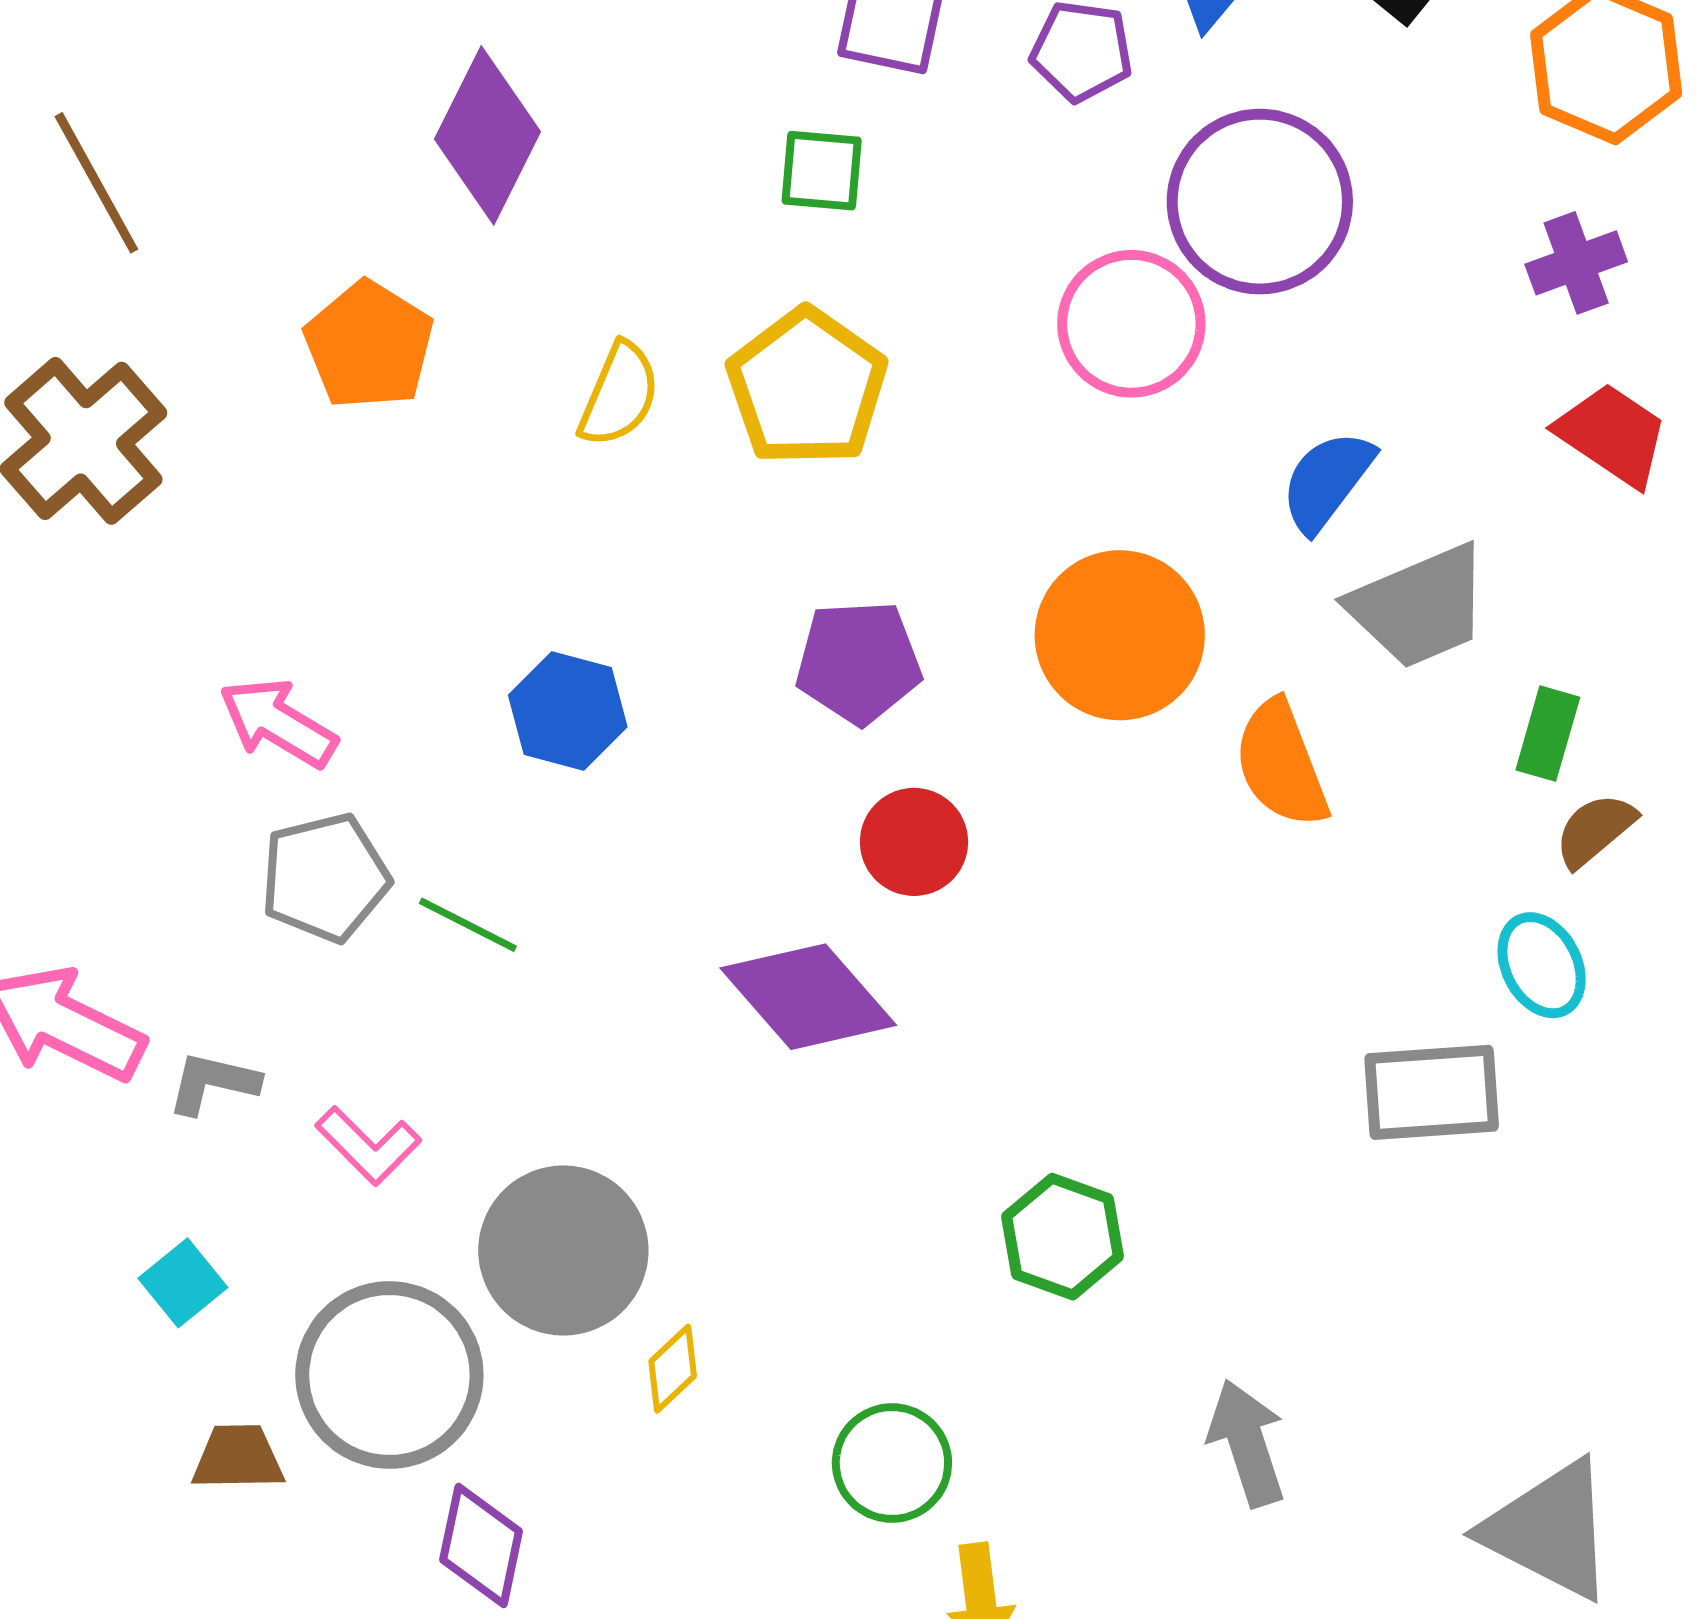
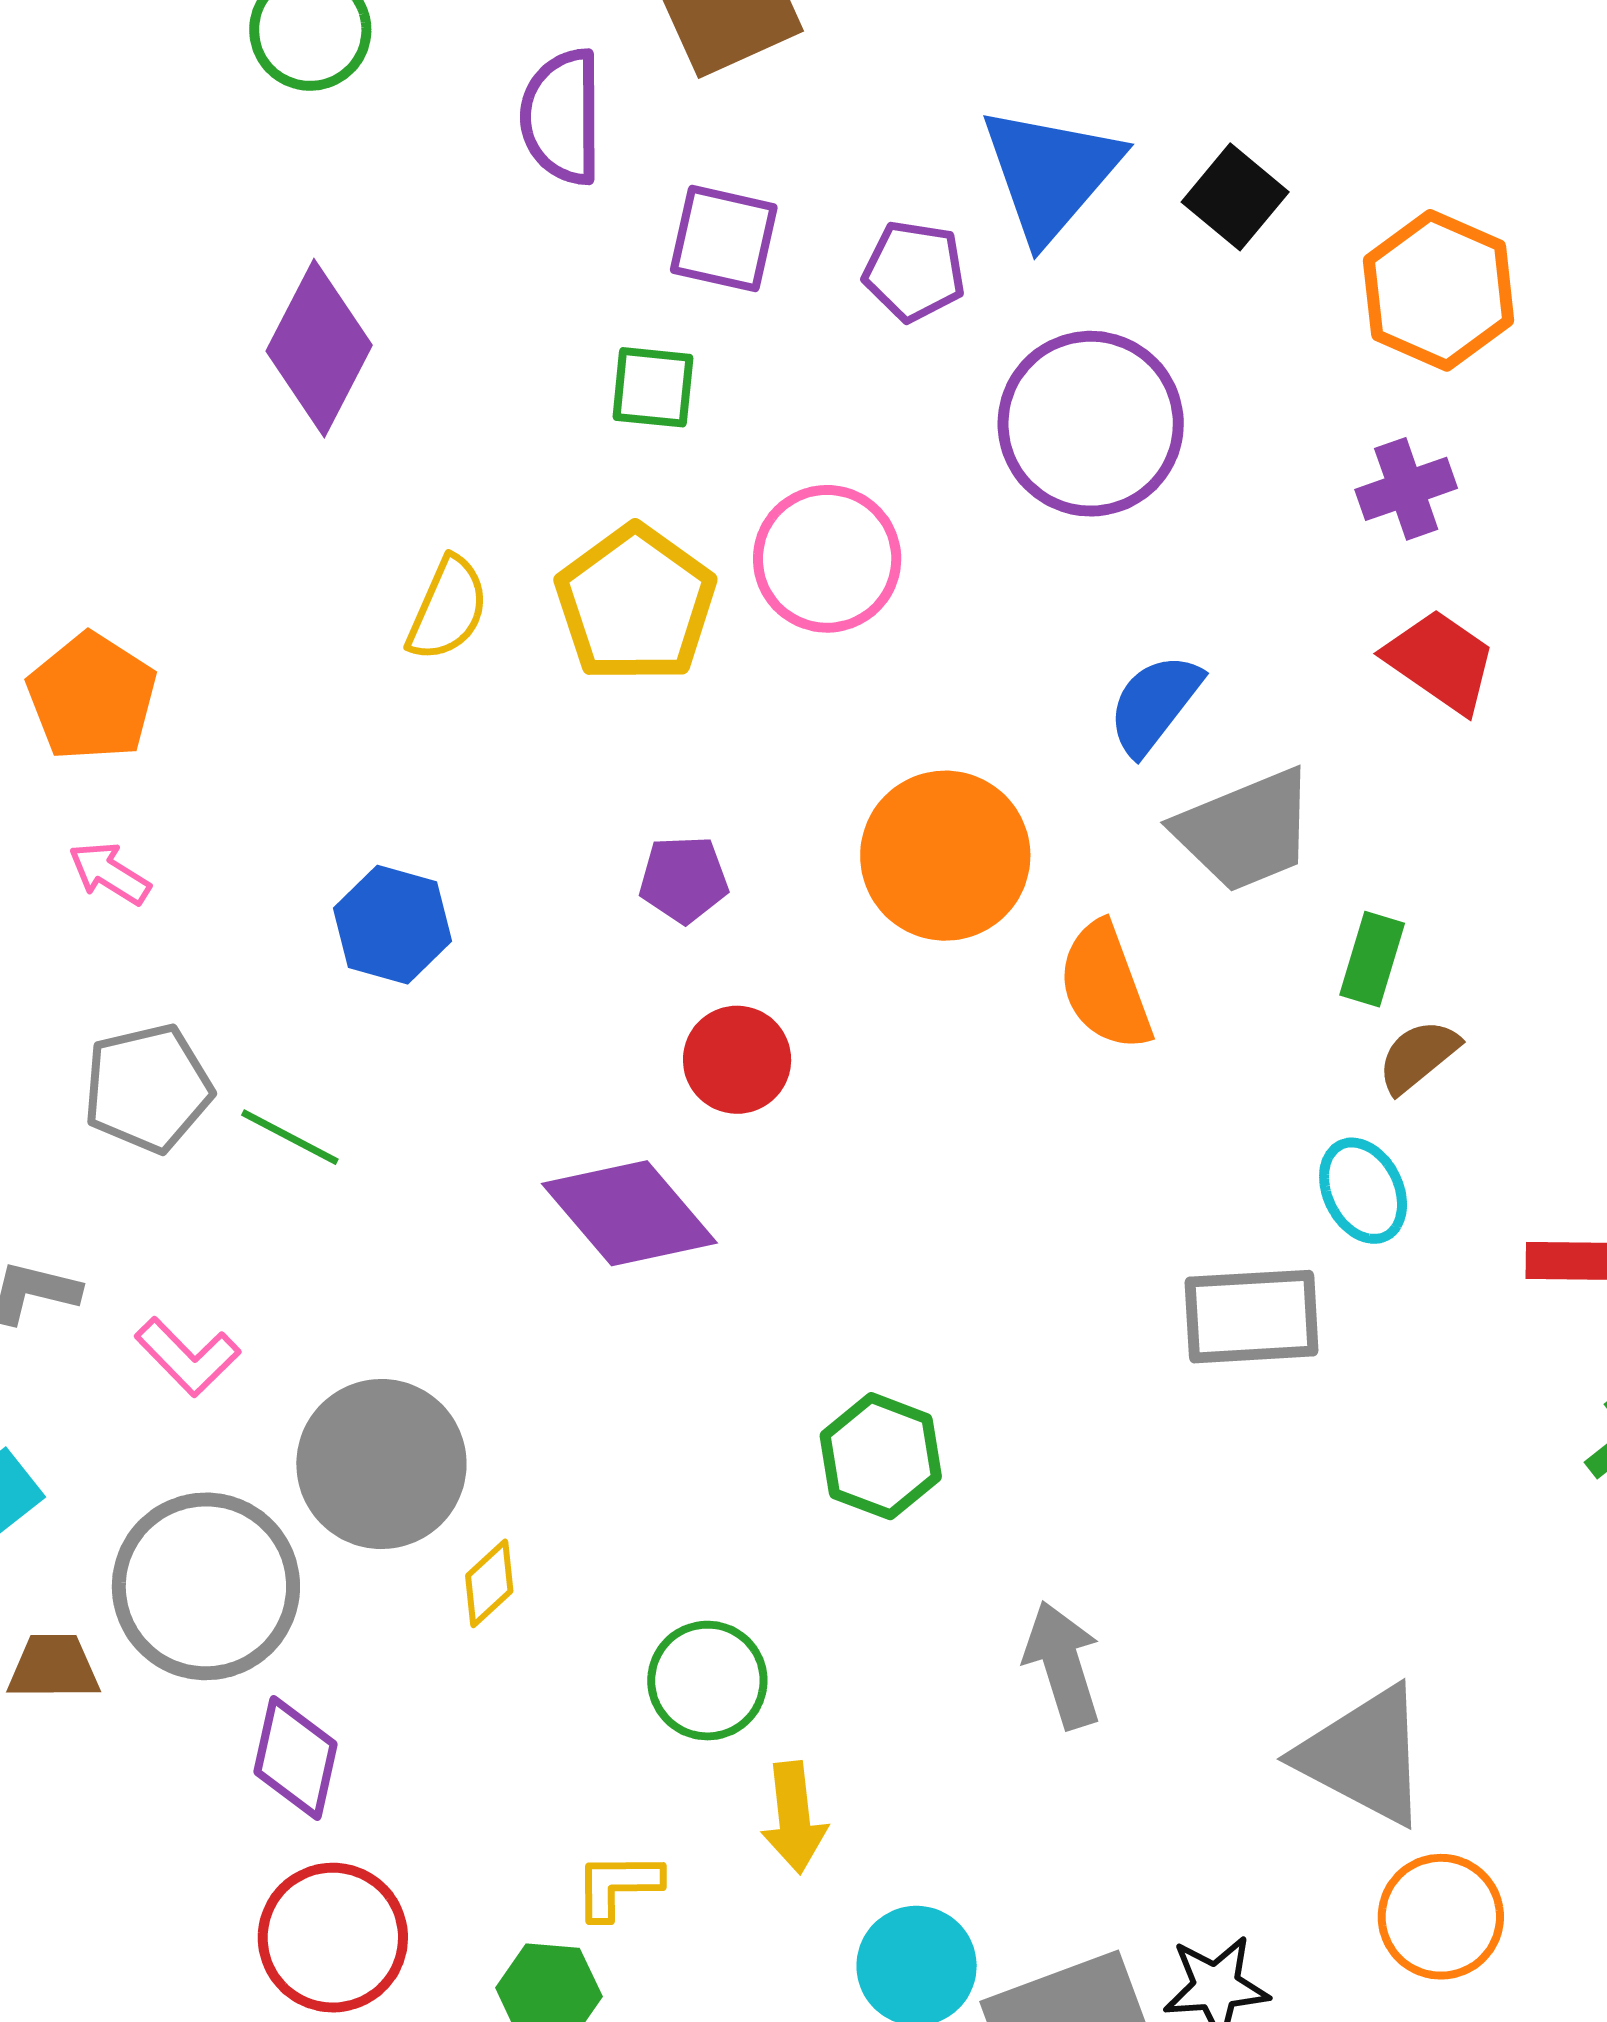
pink circle: (1131, 324) -> (827, 559), moved
orange pentagon: (369, 345) -> (92, 697), moved
purple pentagon: (858, 662) -> (684, 879), size x0.7
pink arrow: (278, 723) -> (110, 873), moved, size x0.7

